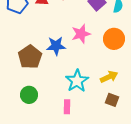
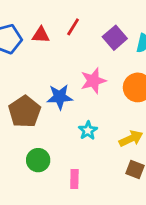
cyan star: (77, 81) -> (88, 131), moved, size x0.6
green circle: (29, 95) -> (38, 160), moved

